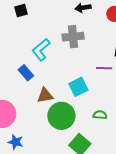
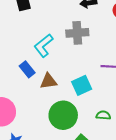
brown triangle: (45, 95) -> (48, 81), moved

